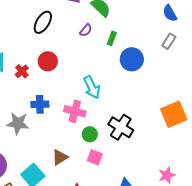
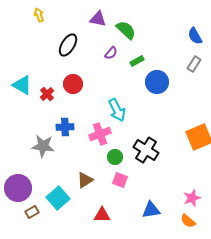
green rectangle: (112, 38) -> (137, 61), turned 40
pink cross: (75, 111) -> (100, 134), turned -35

